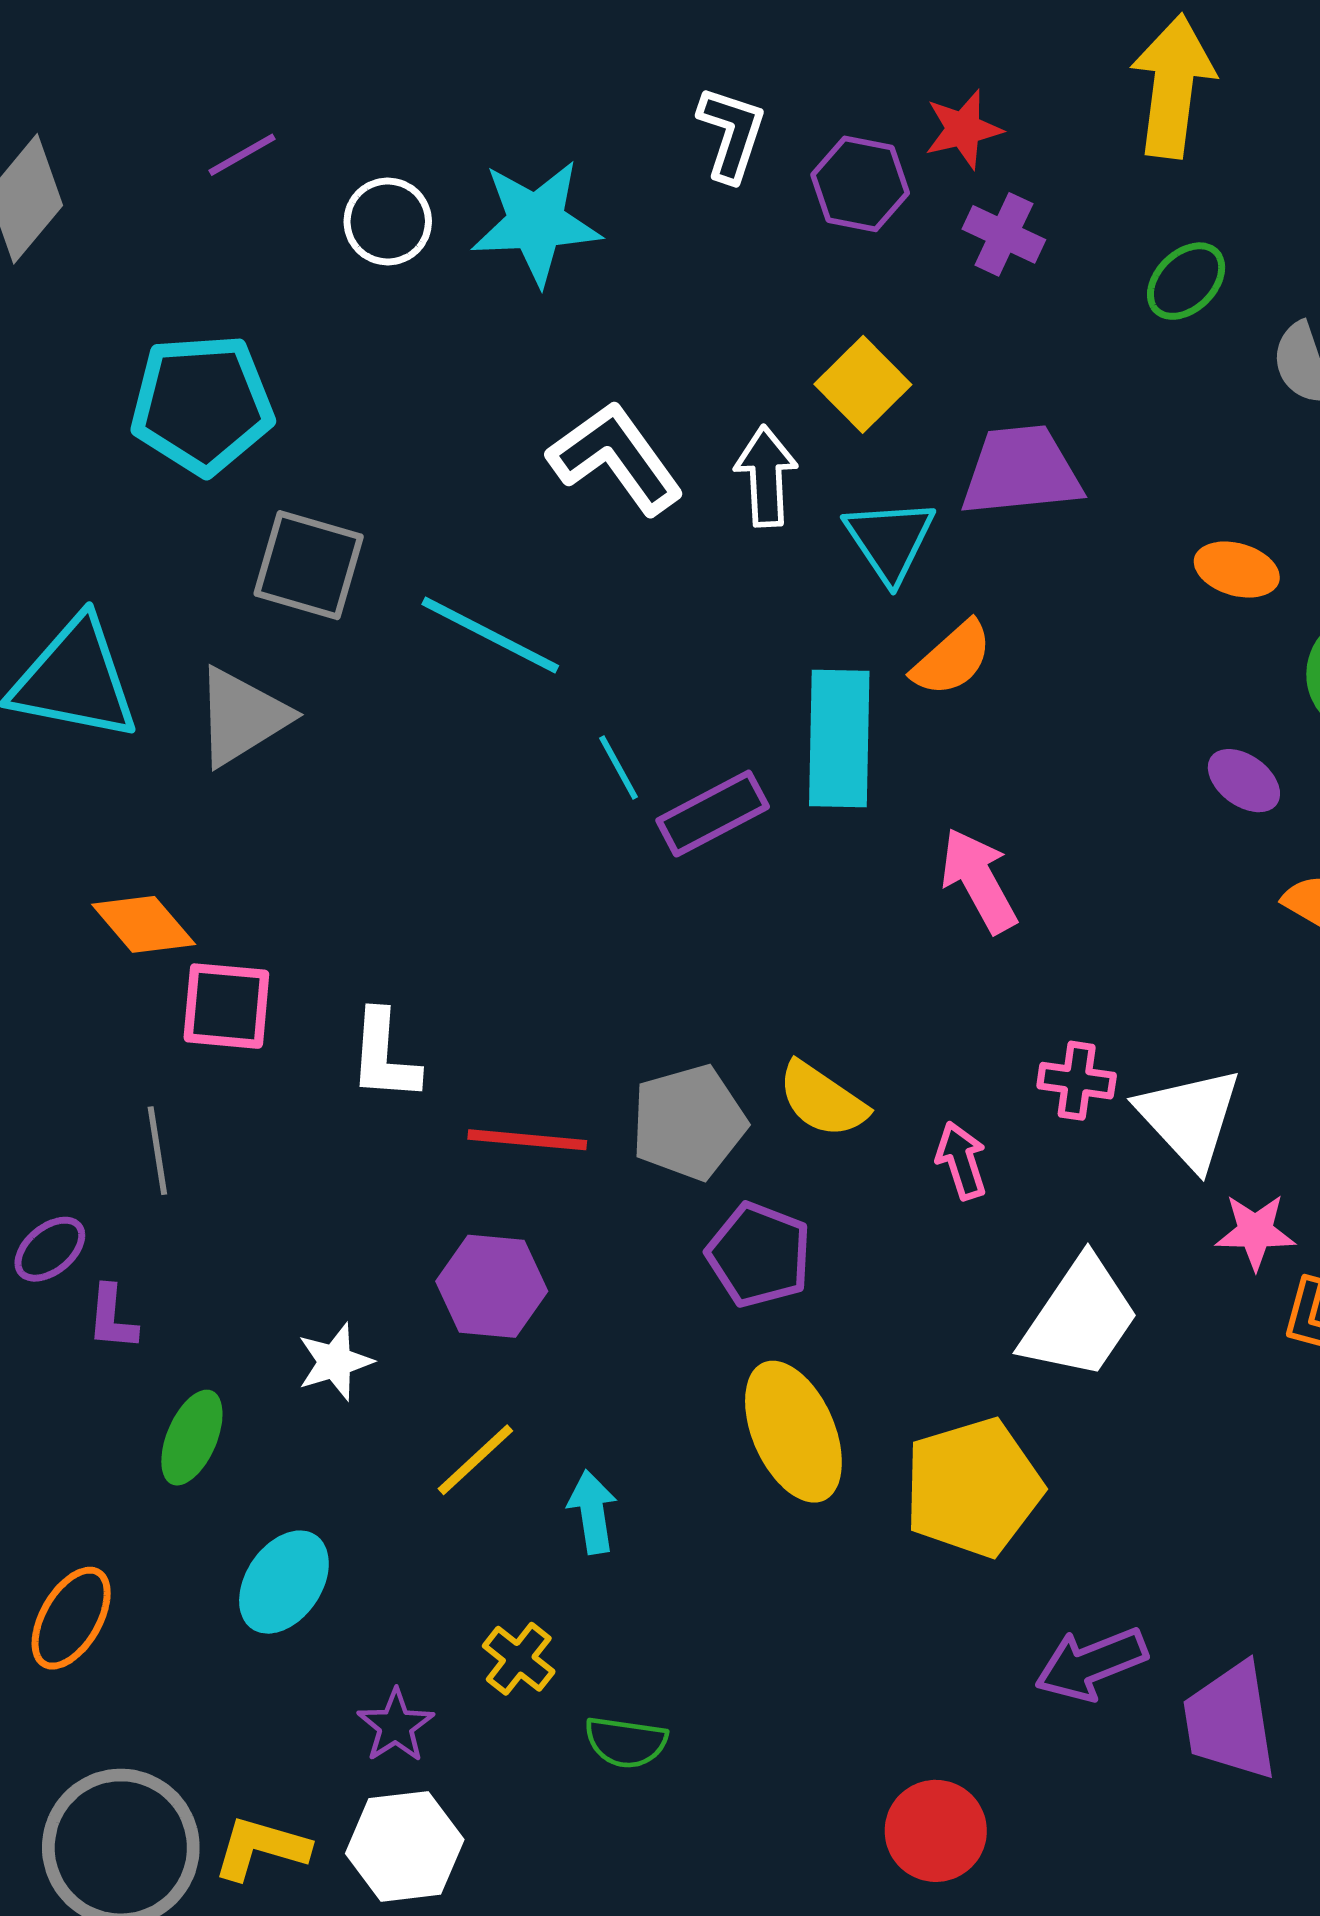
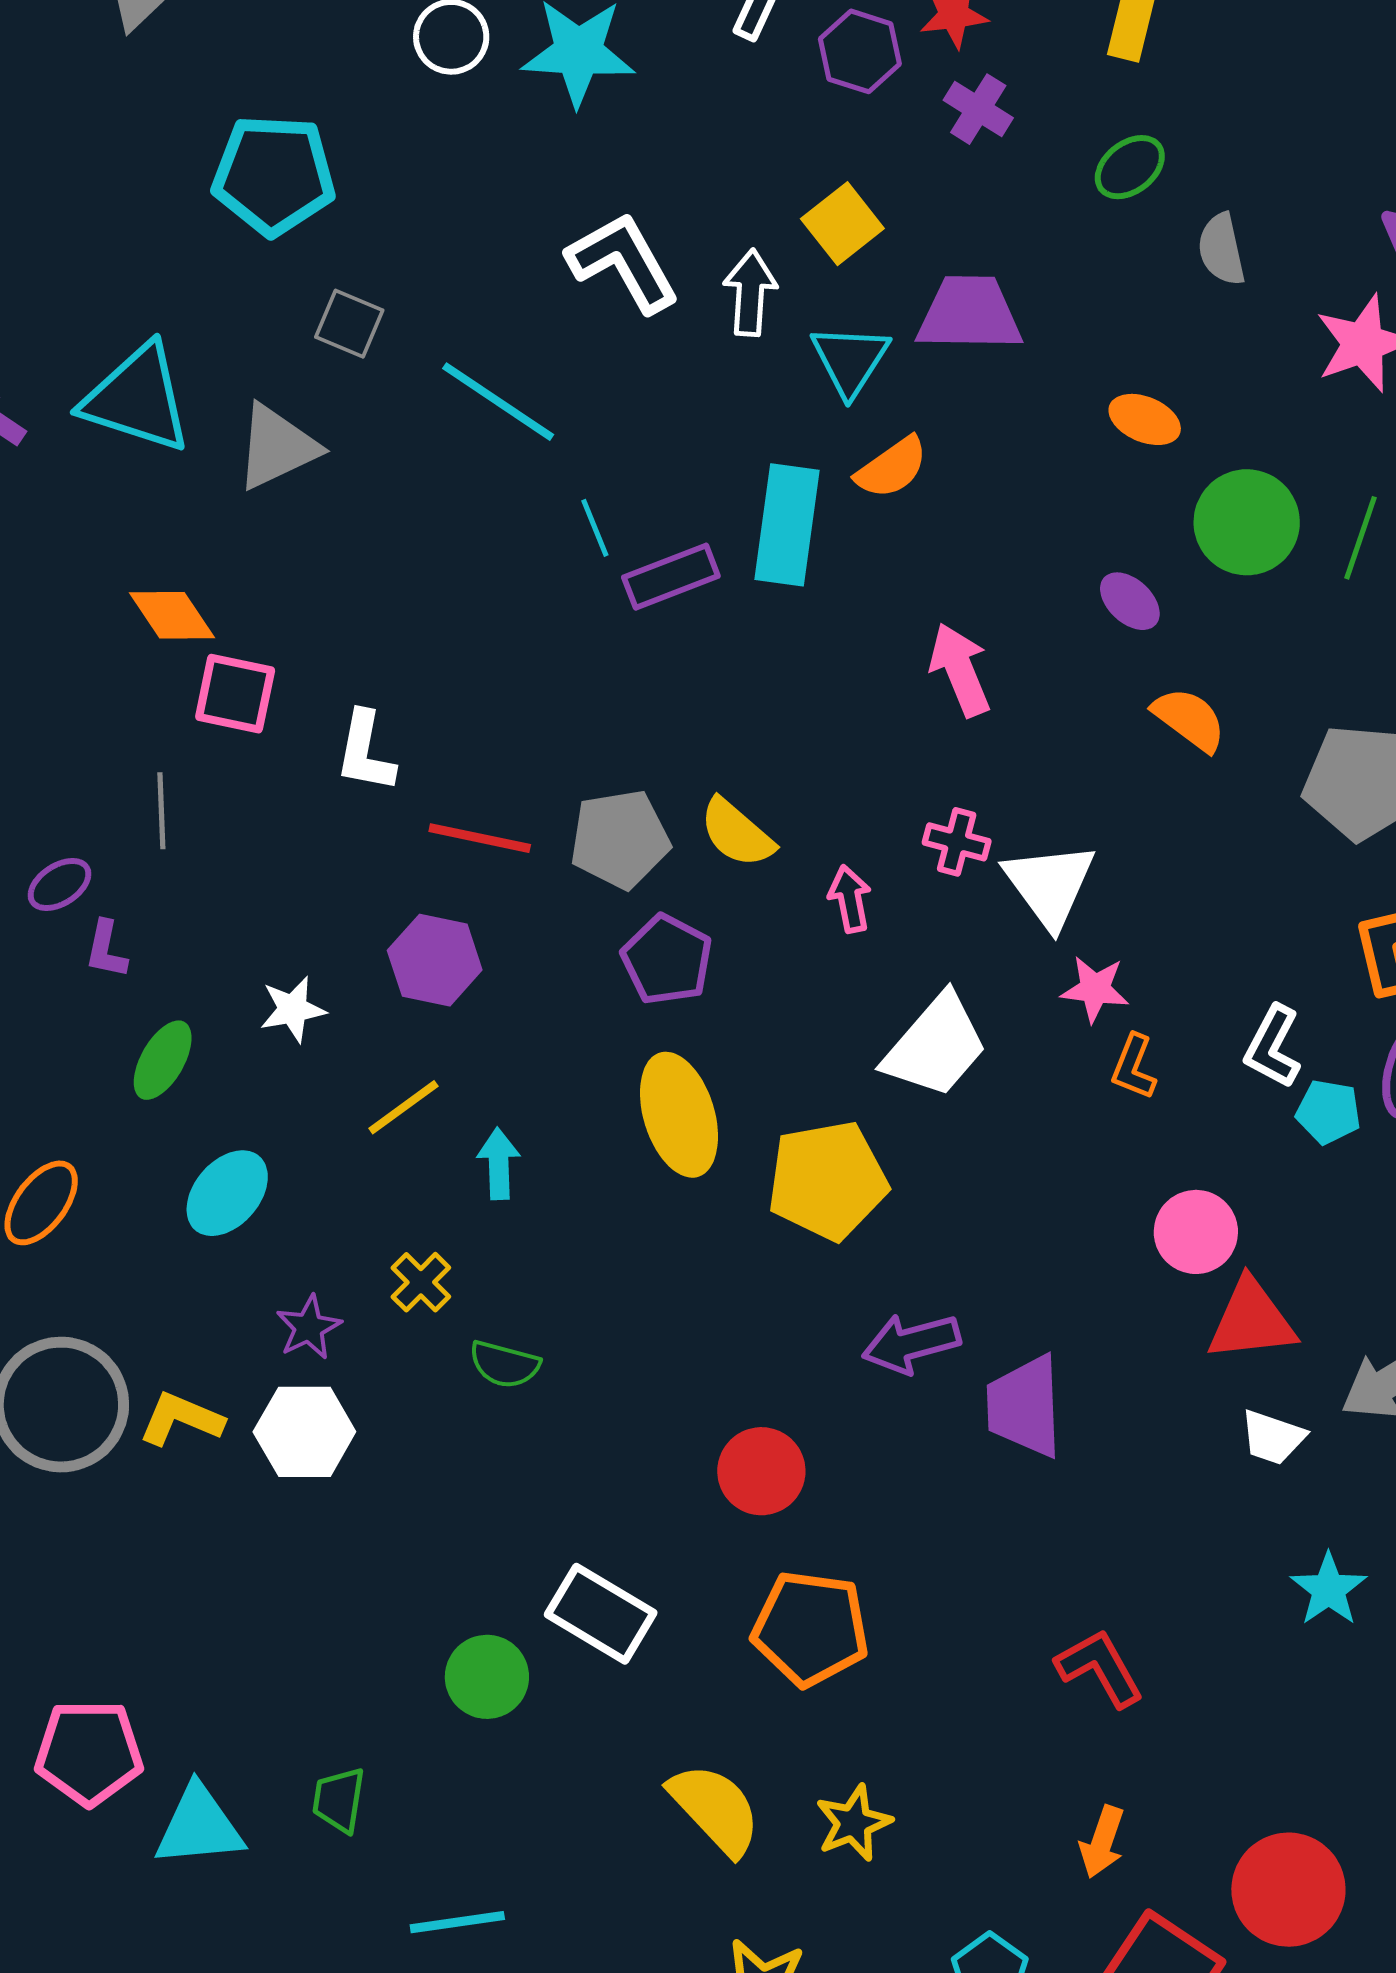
gray square: (309, 565) -> (349, 324), size x0.7
pink arrow: (979, 880) -> (960, 670), moved

